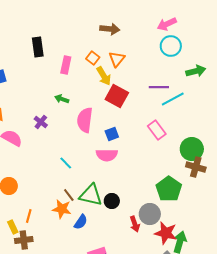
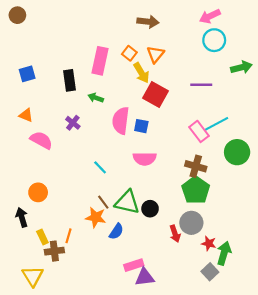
black rectangle: (38, 47) -> (70, 80), moved
pink rectangle: (66, 65) -> (100, 61), size x1.4
cyan line: (173, 99) -> (216, 124), moved
blue square: (112, 134) -> (141, 126), moved, turned 32
brown cross: (196, 167) -> (196, 166), moved
green pentagon: (169, 189) -> (196, 190), moved
orange line: (29, 216) -> (69, 236), moved
red star: (166, 233) -> (209, 243), size x0.6

